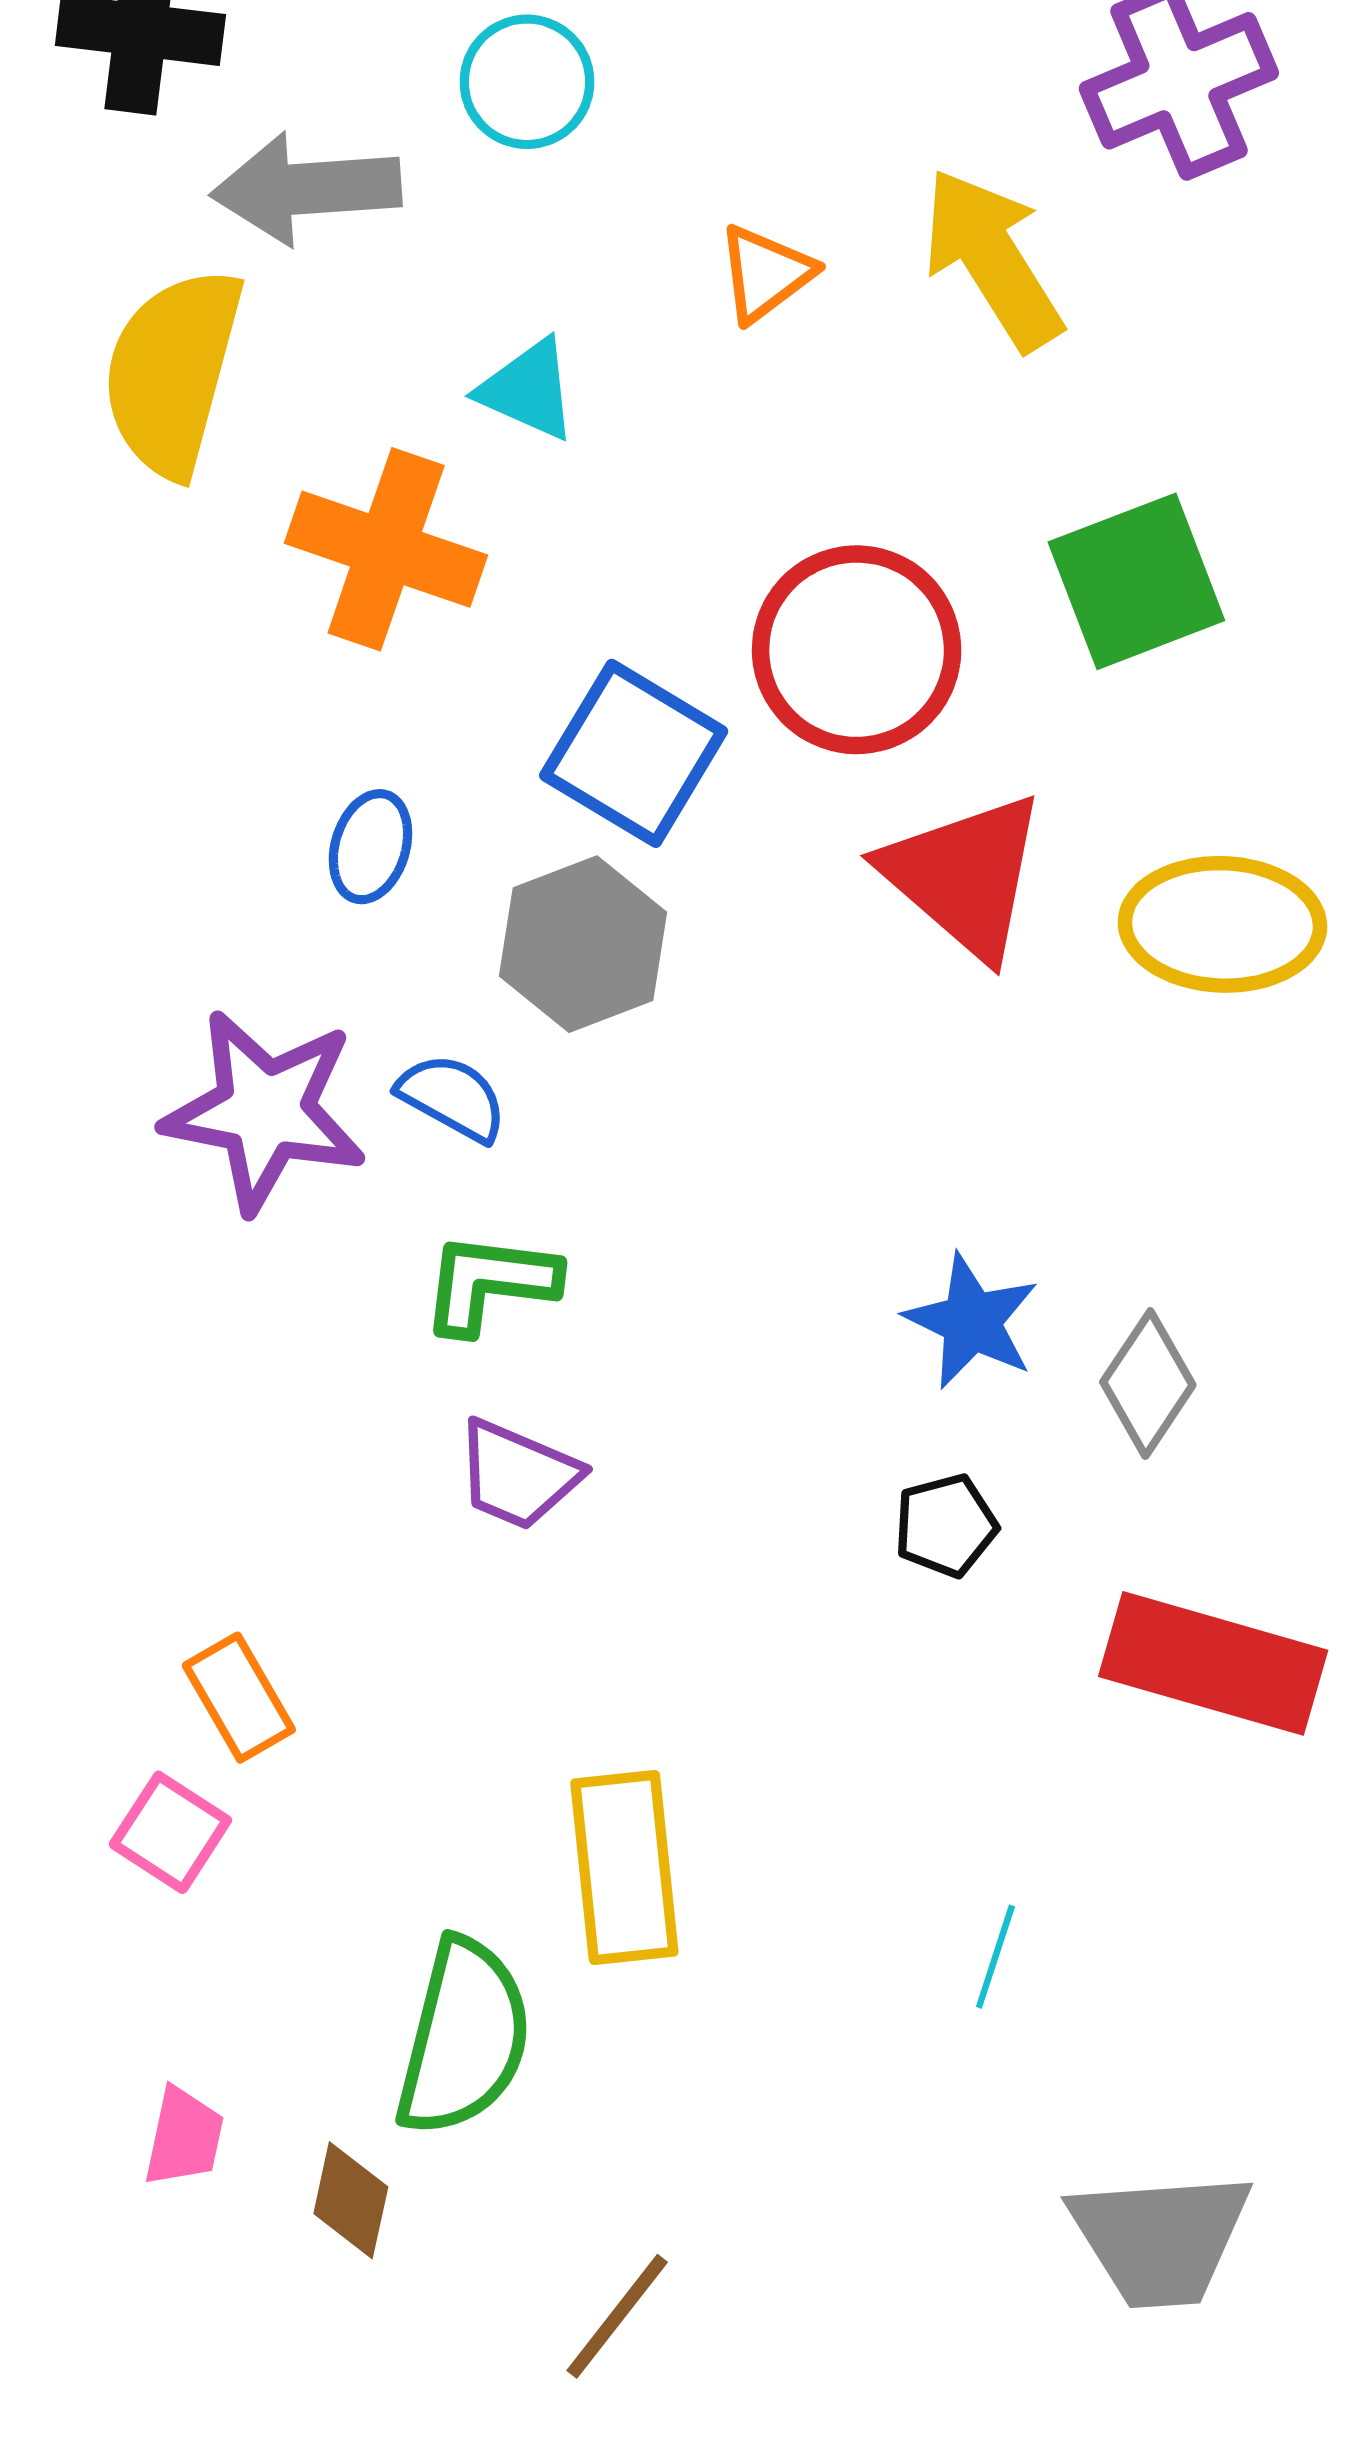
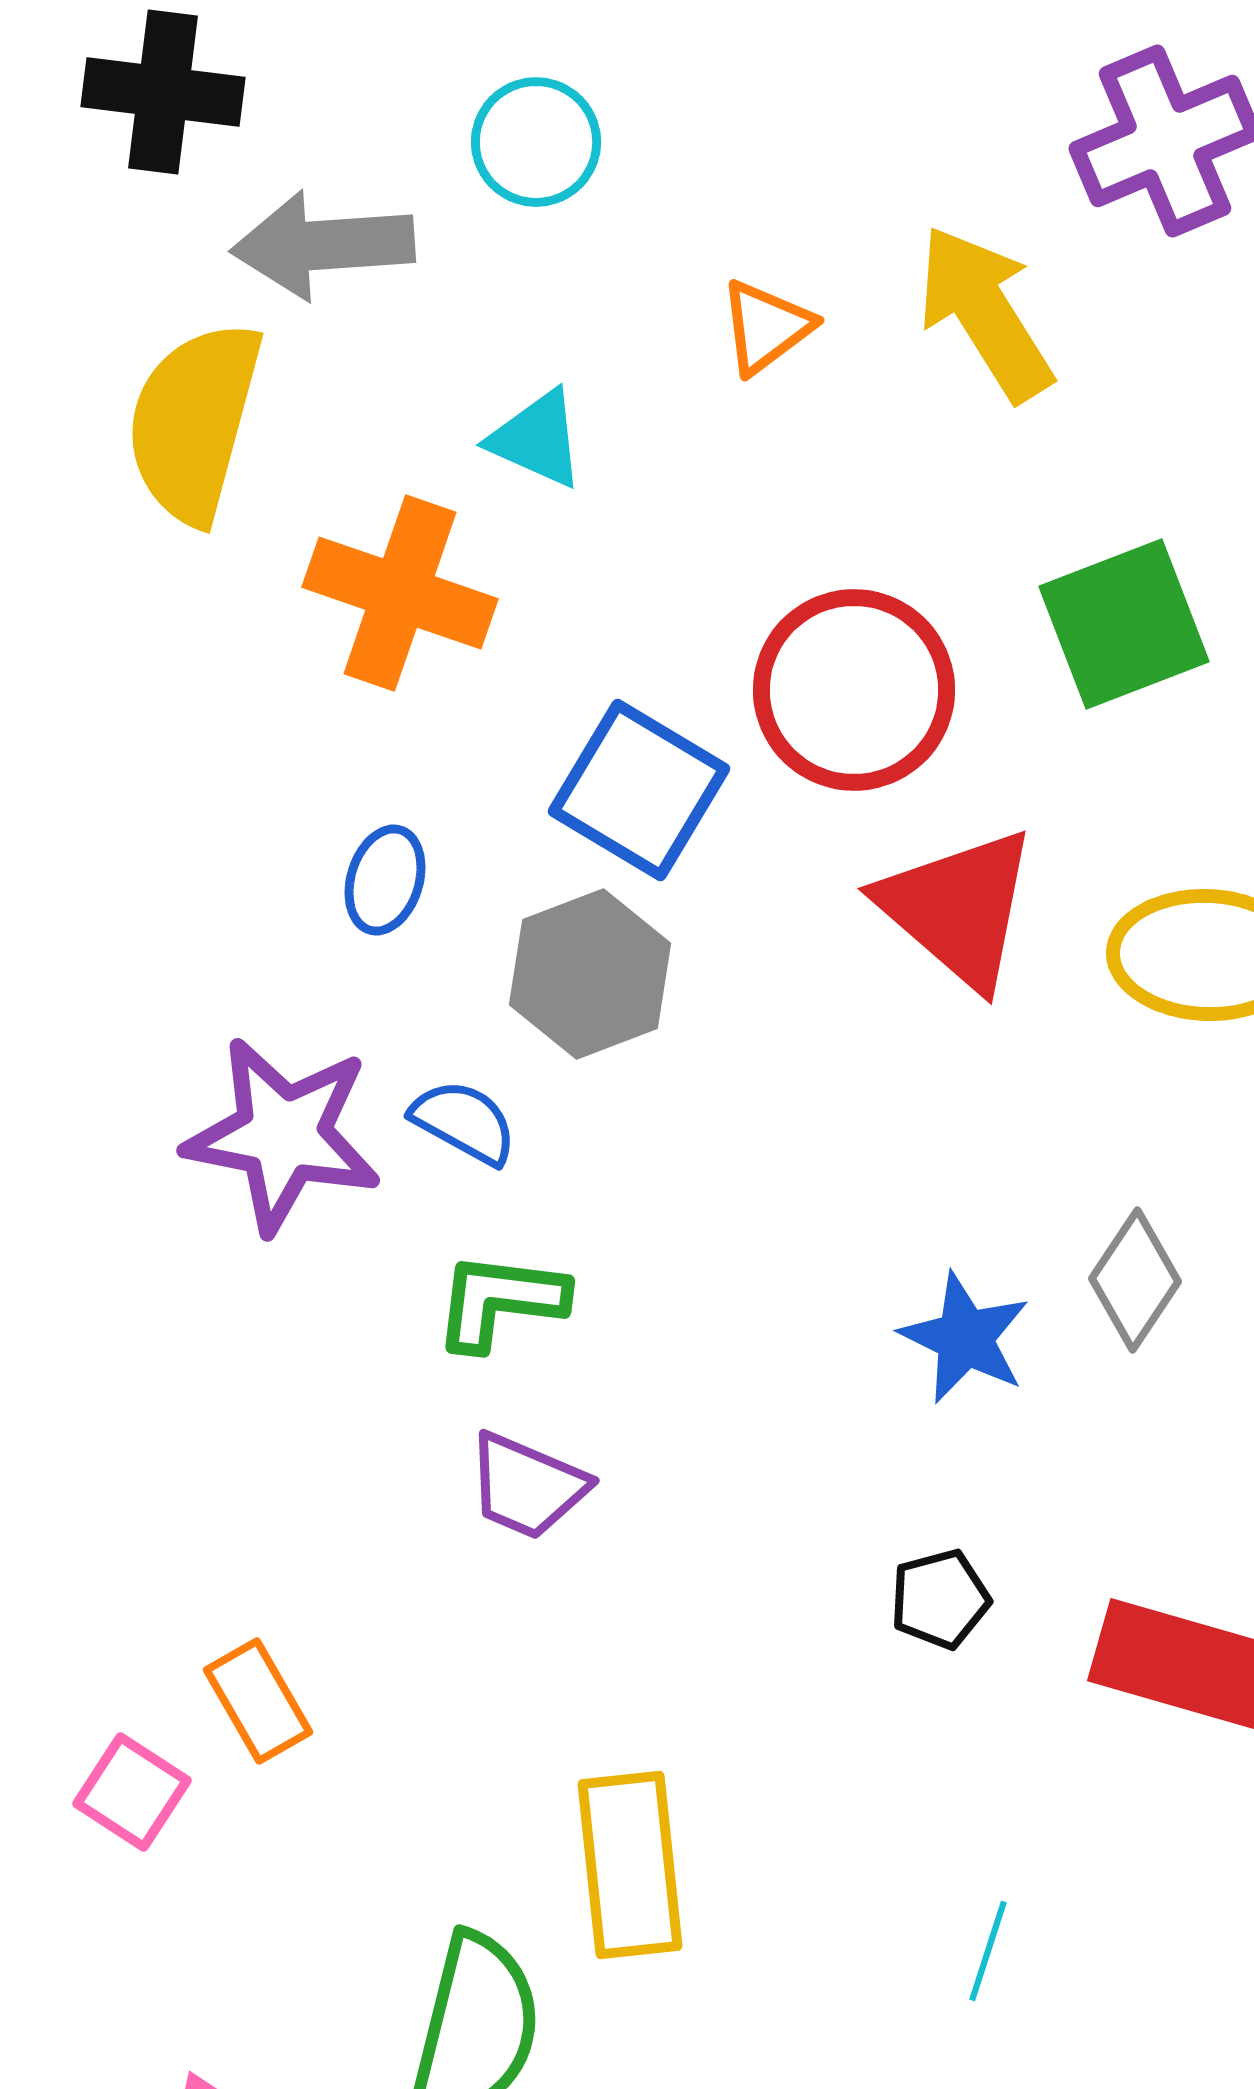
gray diamond: (1148, 1384) -> (1135, 1280), moved
black pentagon: (946, 1526) -> (940, 1599), moved
pink square: (170, 1832) -> (132, 1792), moved

